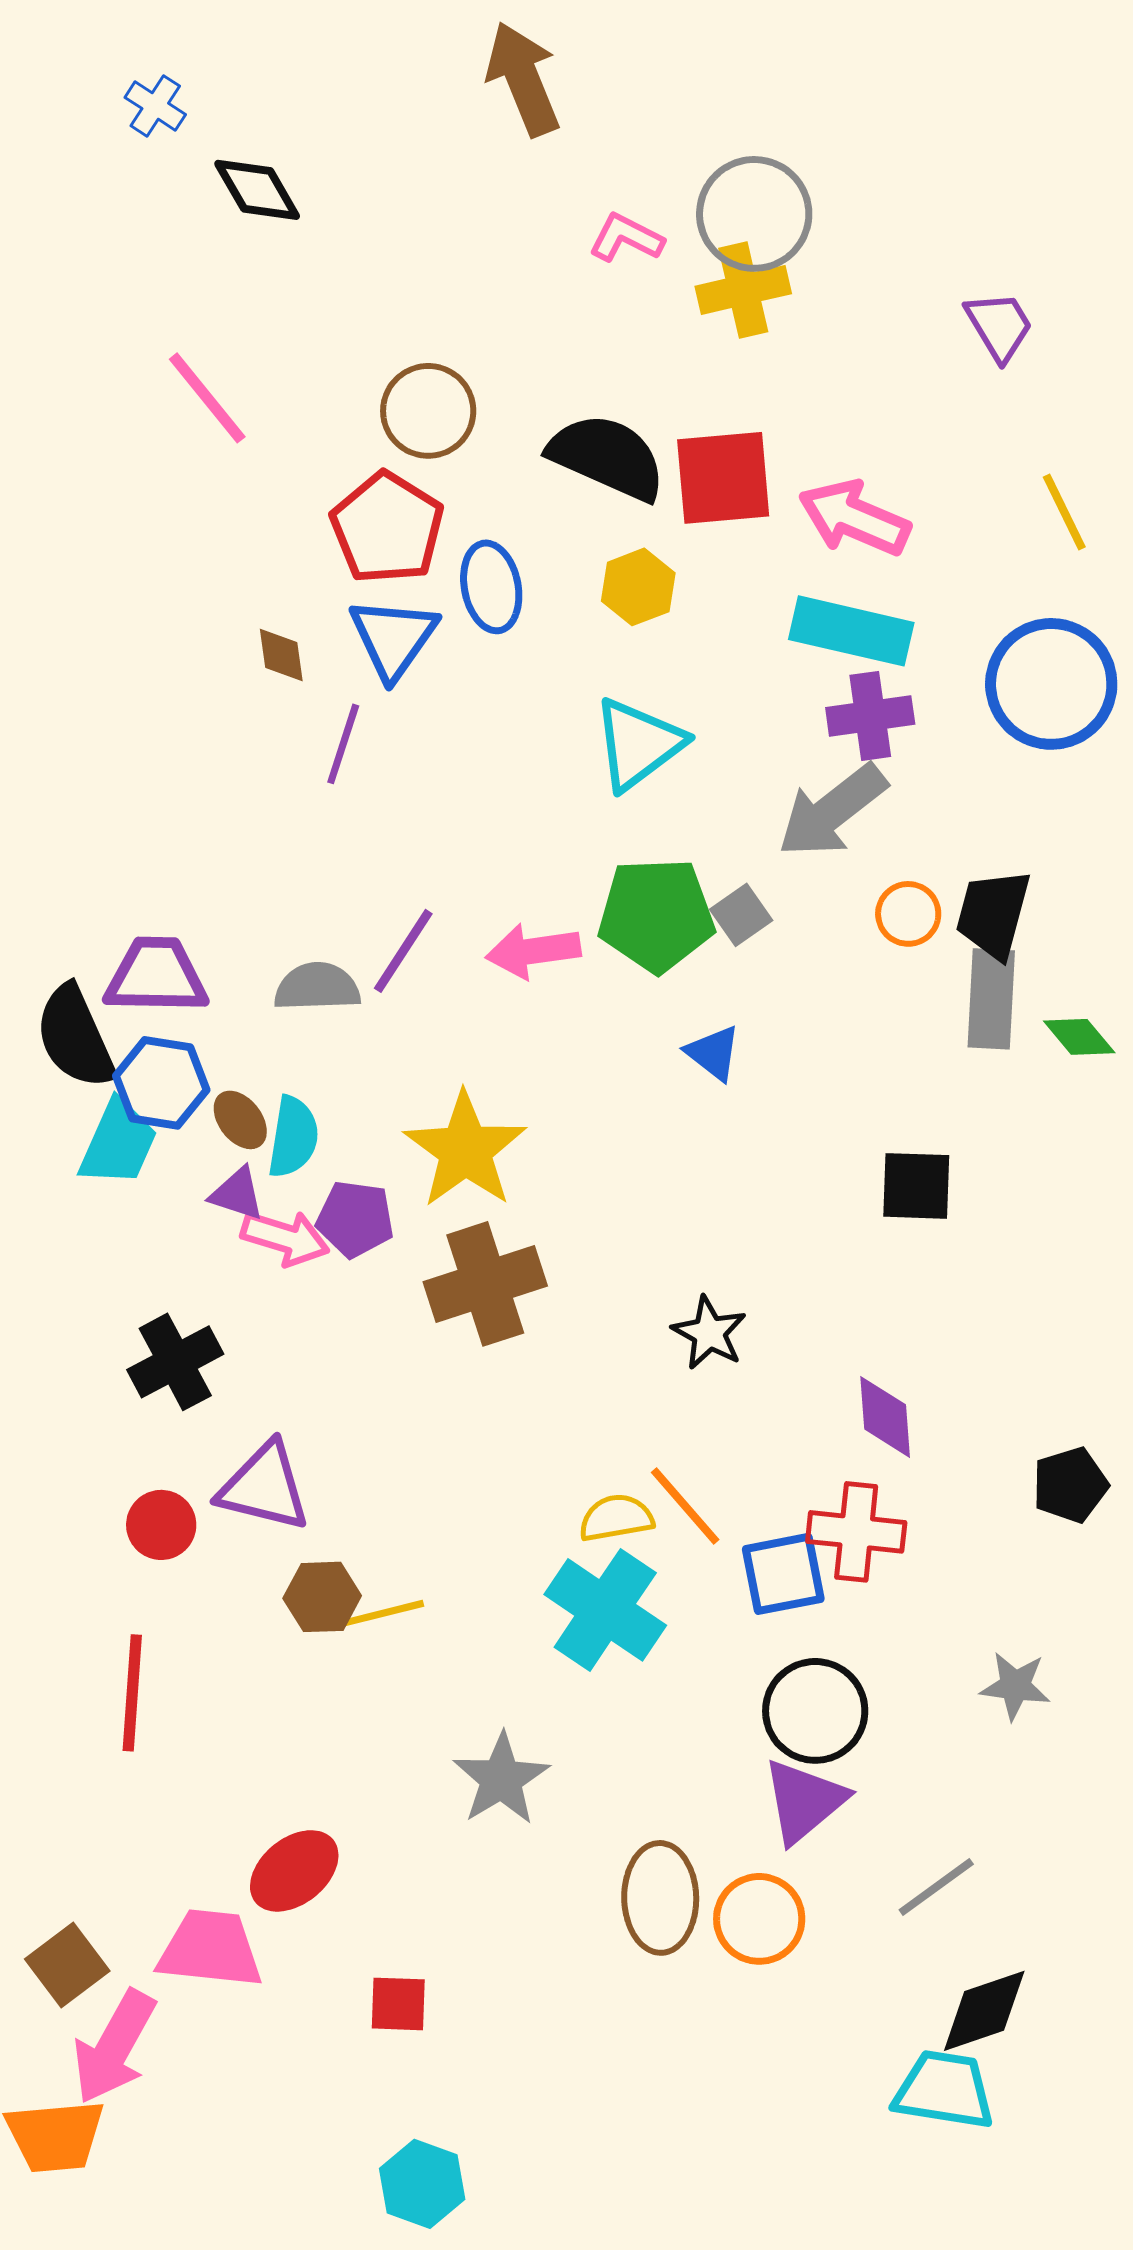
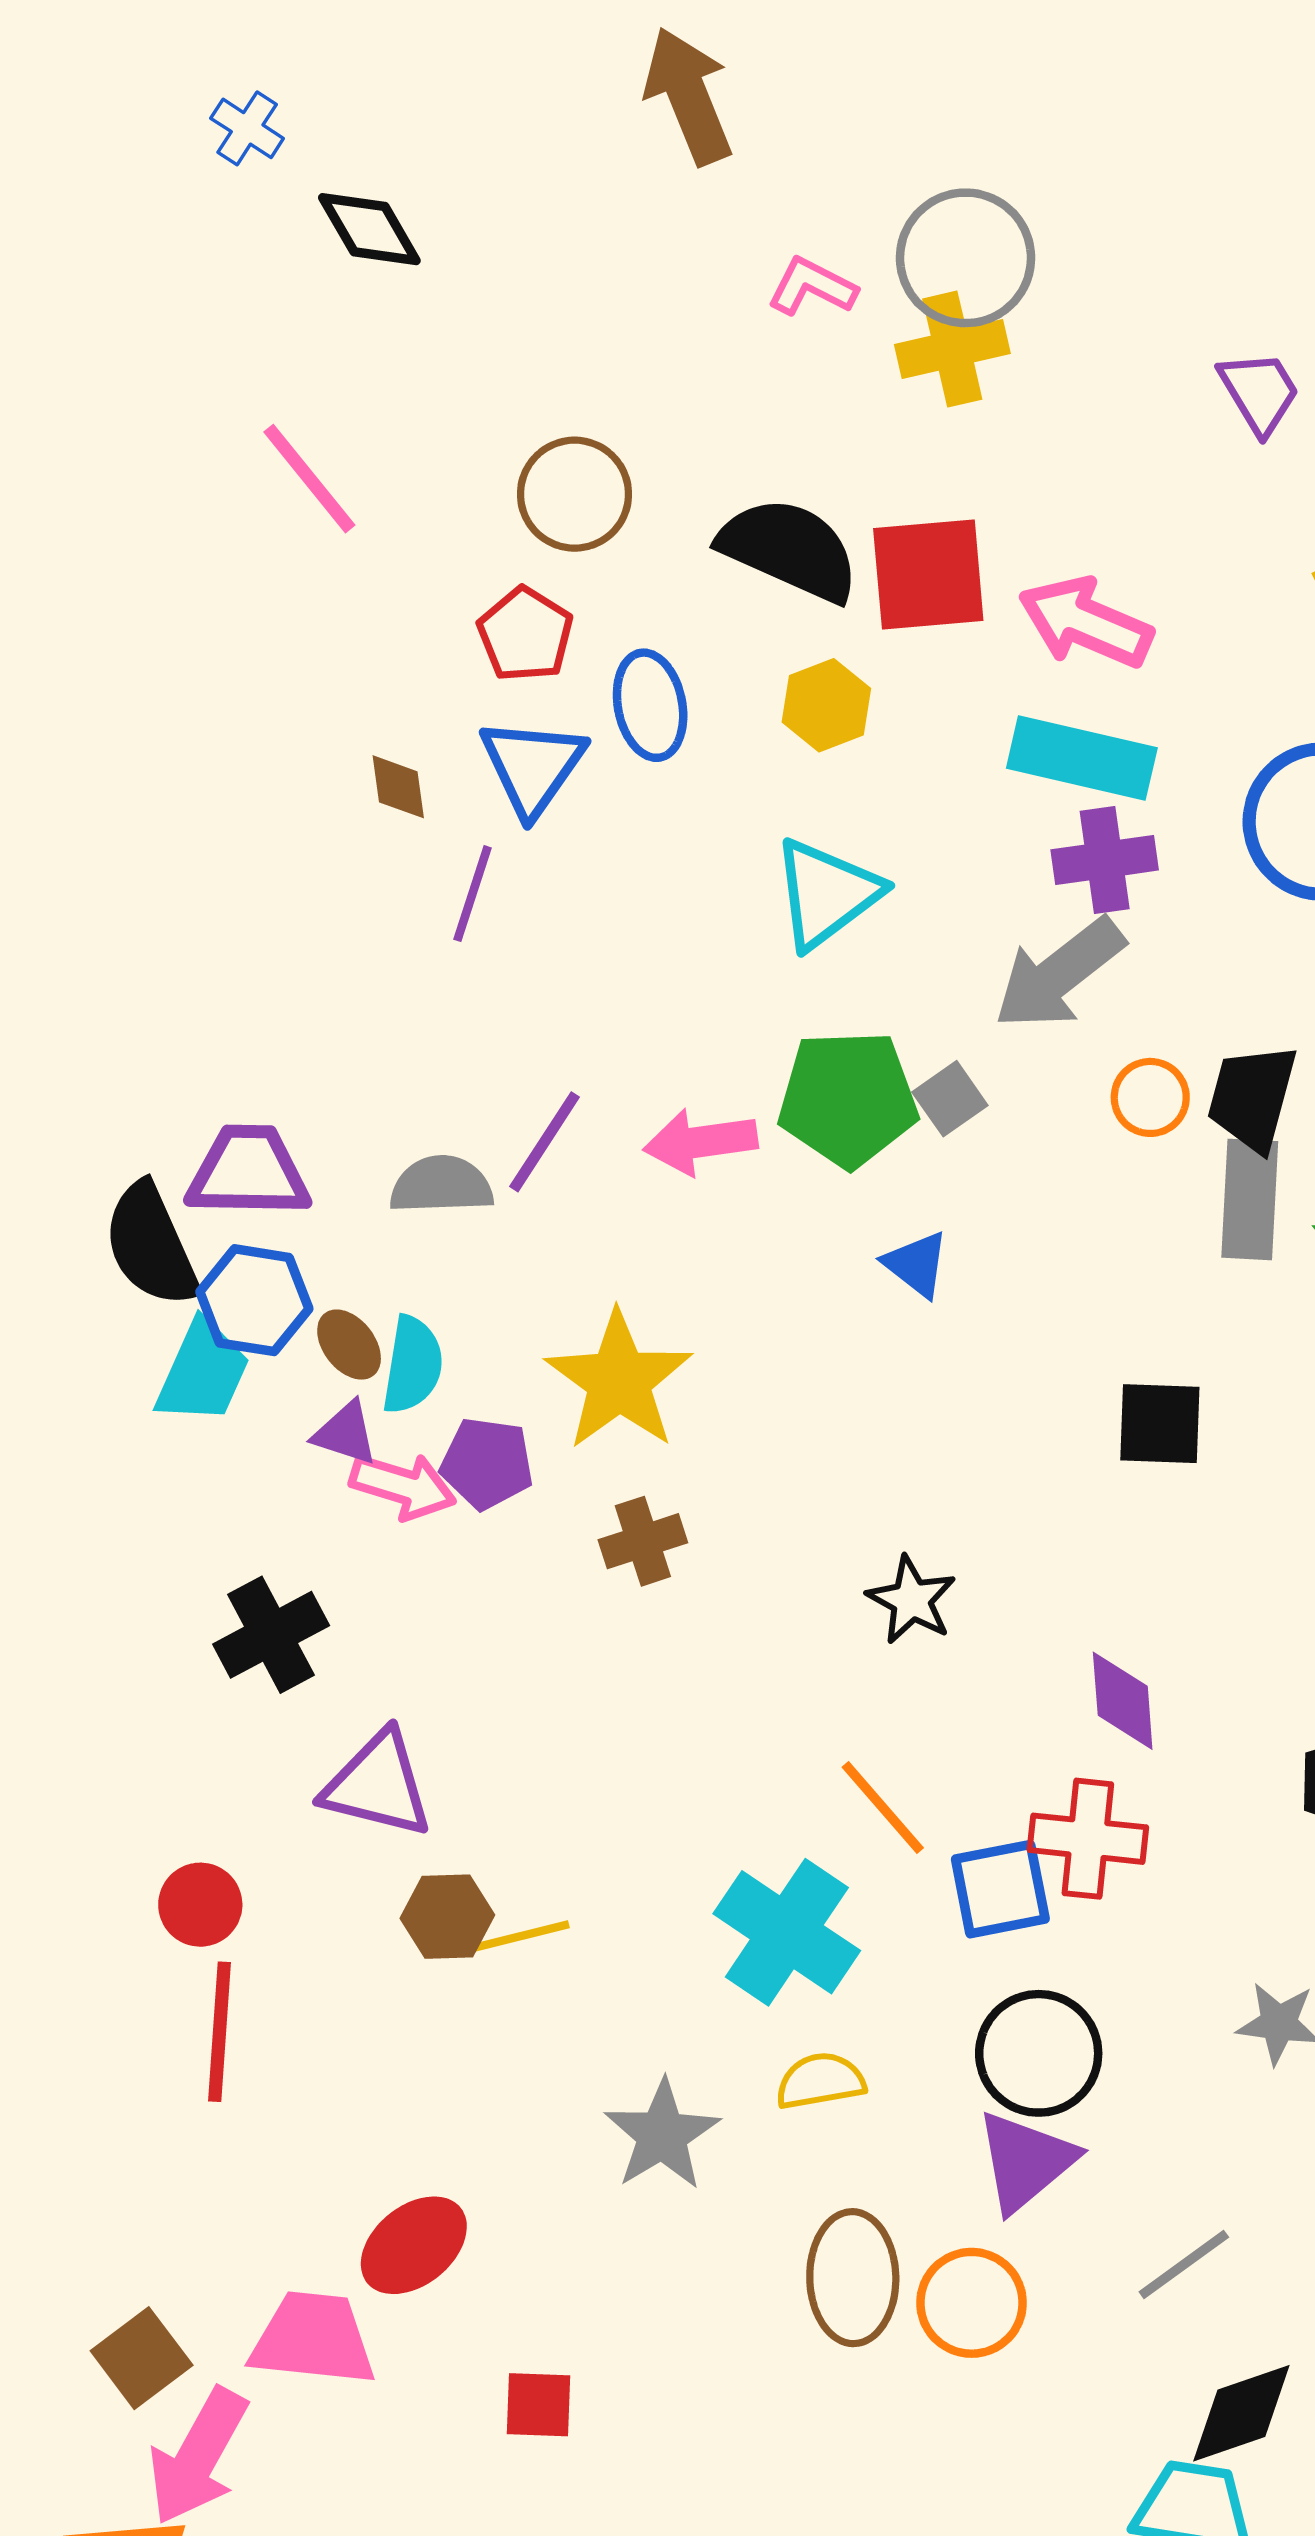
red pentagon: (387, 528) -> (525, 634), size x0.7
brown cross: (485, 1284) -> (643, 1541), size x0.6
yellow semicircle: (616, 1518) -> (820, 2081), moved
red circle: (161, 1525) -> (200, 1905), moved

